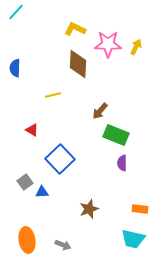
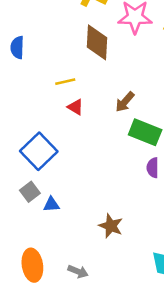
red triangle: (32, 130) -> (75, 107), moved
blue square: (60, 159) -> (39, 151), moved
brown star: (89, 209) -> (111, 226), turned -30

